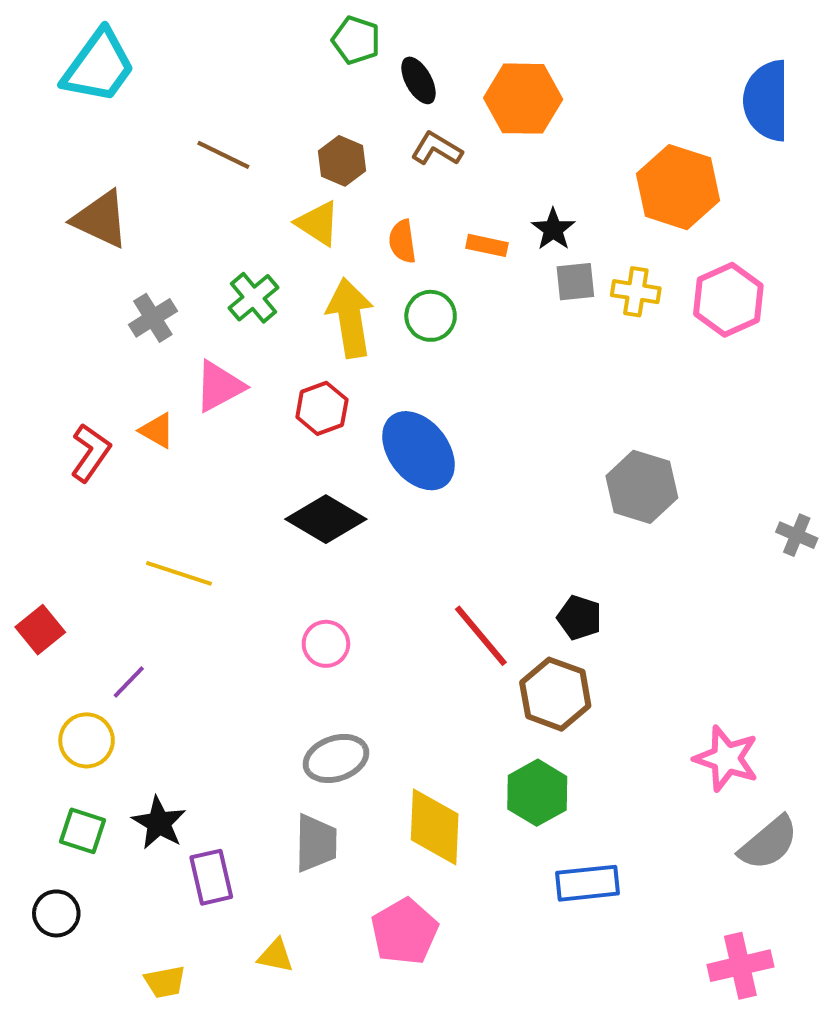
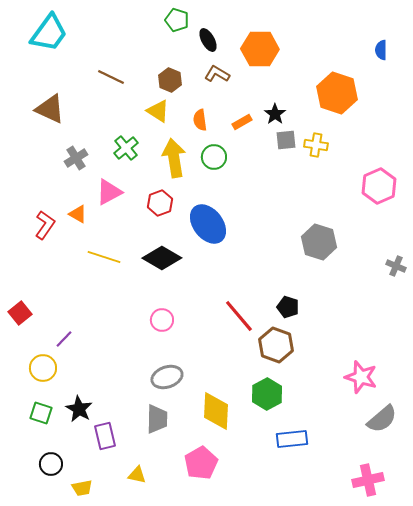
blue semicircle: (767, 101) -> (381, 50), size x0.5
orange rectangle: (487, 245) -> (242, 122), turned -42
pink hexagon: (728, 300) -> (379, 186), moved
yellow line: (179, 573) -> (104, 257), moved
black circle: (56, 913) -> (51, 464), moved

